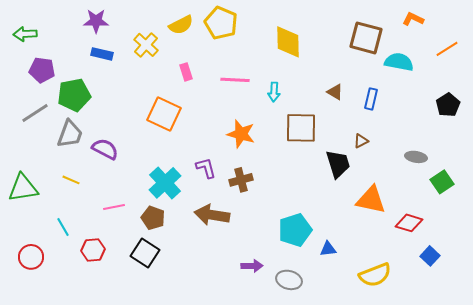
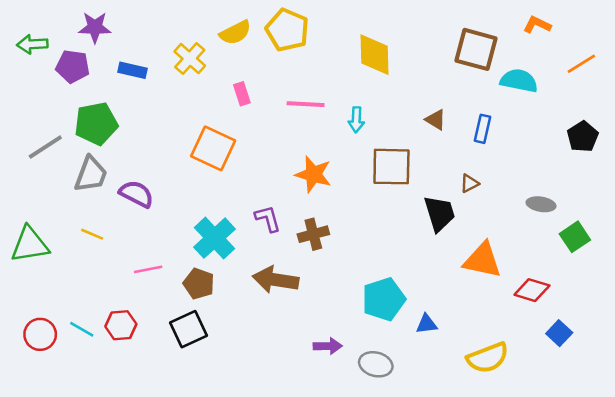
purple star: (96, 21) -> (95, 27), moved
purple pentagon: (42, 70) -> (73, 66), moved
cyan line: (63, 227) -> (82, 329), moved, turned -30
black square: (145, 253) -> (188, 329), turned 32

